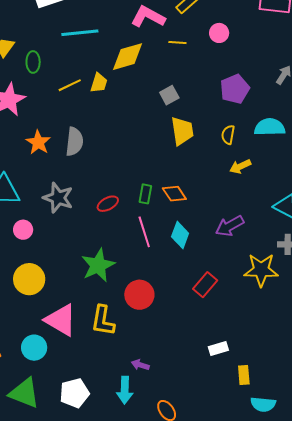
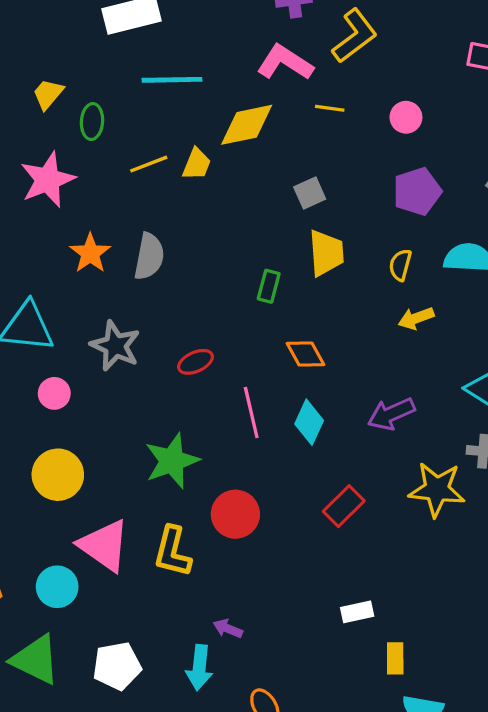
pink circle: (219, 33) -> (406, 117), moved
green rectangle: (145, 194) -> (269, 286), moved

